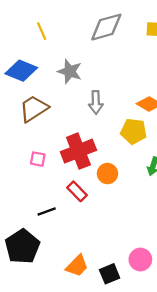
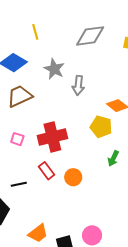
gray arrow: (96, 102) -> (78, 85), moved
orange circle: (107, 174) -> (73, 177), moved

